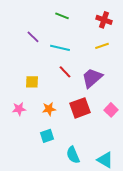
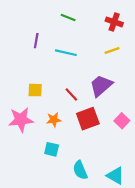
purple line: (33, 37) -> (36, 41), turned 56
red line: (65, 72) -> (71, 94), moved
pink star: (19, 109) -> (21, 120), size x1.6
cyan square: (47, 136) -> (52, 149), turned 32

